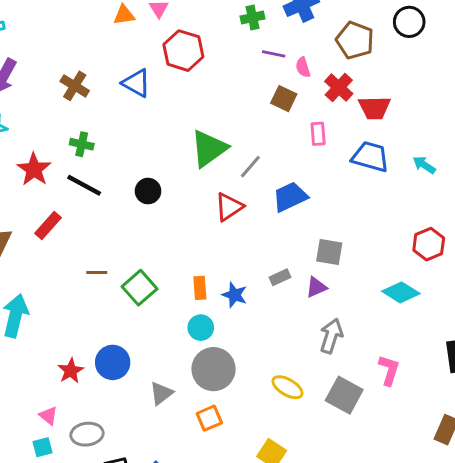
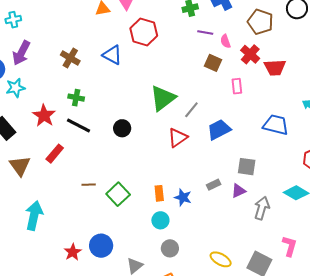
blue trapezoid: (370, 157) -> (276, 125), moved
gray arrow: (331, 336) -> (262, 208), moved
gray circle: (214, 369) -> (170, 248), size x0.6

